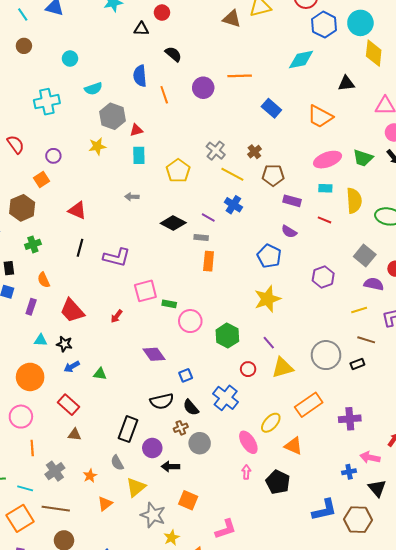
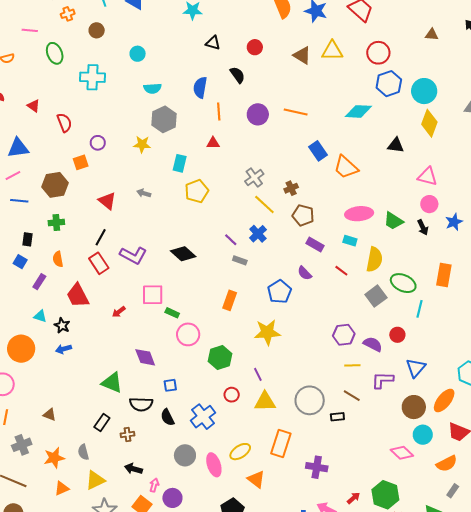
red circle: (162, 13) -> (255, 47), moved
cyan cross: (47, 102) -> (92, 77), moved
orange trapezoid: (320, 117) -> (346, 167), moved
red triangle: (136, 130) -> (213, 143), moved
yellow pentagon: (178, 171) -> (197, 191), moved
gray arrow: (132, 197) -> (144, 193), moved
black diamond: (173, 223) -> (183, 254), moved
gray rectangle: (201, 238) -> (240, 260), moved
gray square: (365, 255) -> (376, 296), moved
orange rectangle: (209, 261) -> (230, 300), moved
purple hexagon: (323, 277) -> (344, 335), moved
green triangle: (100, 374) -> (112, 383), moved, size x1.6
red rectangle: (69, 405) -> (99, 263), moved
orange rectangle: (309, 405) -> (281, 444), turned -52
brown cross: (181, 428) -> (127, 435), moved
black rectangle: (128, 429) -> (102, 423), size x0.7
gray circle: (200, 443) -> (185, 455), moved
purple circle: (152, 448) -> (172, 498), moved
pink arrow: (246, 472) -> (154, 485), moved
orange star: (90, 476) -> (54, 458), size x1.5

